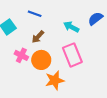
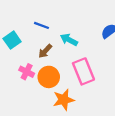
cyan arrow: (71, 27) -> (69, 40), moved

